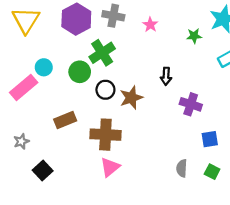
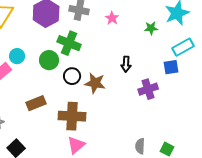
green cross: (102, 53) -> (69, 43), turned -35
brown star: (131, 98) -> (95, 83), turned 30
purple cross: (191, 104) -> (148, 89), turned -36
blue square: (210, 139) -> (171, 67), moved

